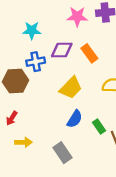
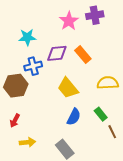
pink star: (77, 17) -> (69, 21), turned -30
yellow trapezoid: (71, 88) -> (68, 88), turned 100
green rectangle: (99, 126) -> (101, 114), moved

